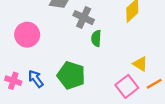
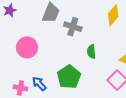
green semicircle: (96, 38) -> (91, 52), moved
green pentagon: (71, 75) -> (69, 77), turned 30

